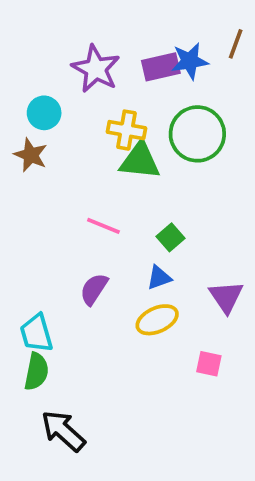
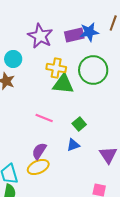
yellow ellipse: (157, 320) -> (38, 167), moved

